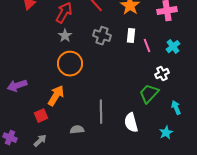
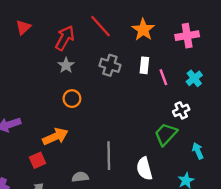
orange circle: (70, 64) -> (72, 99), size x0.6
orange arrow: (56, 96) -> (55, 137), turned 35

